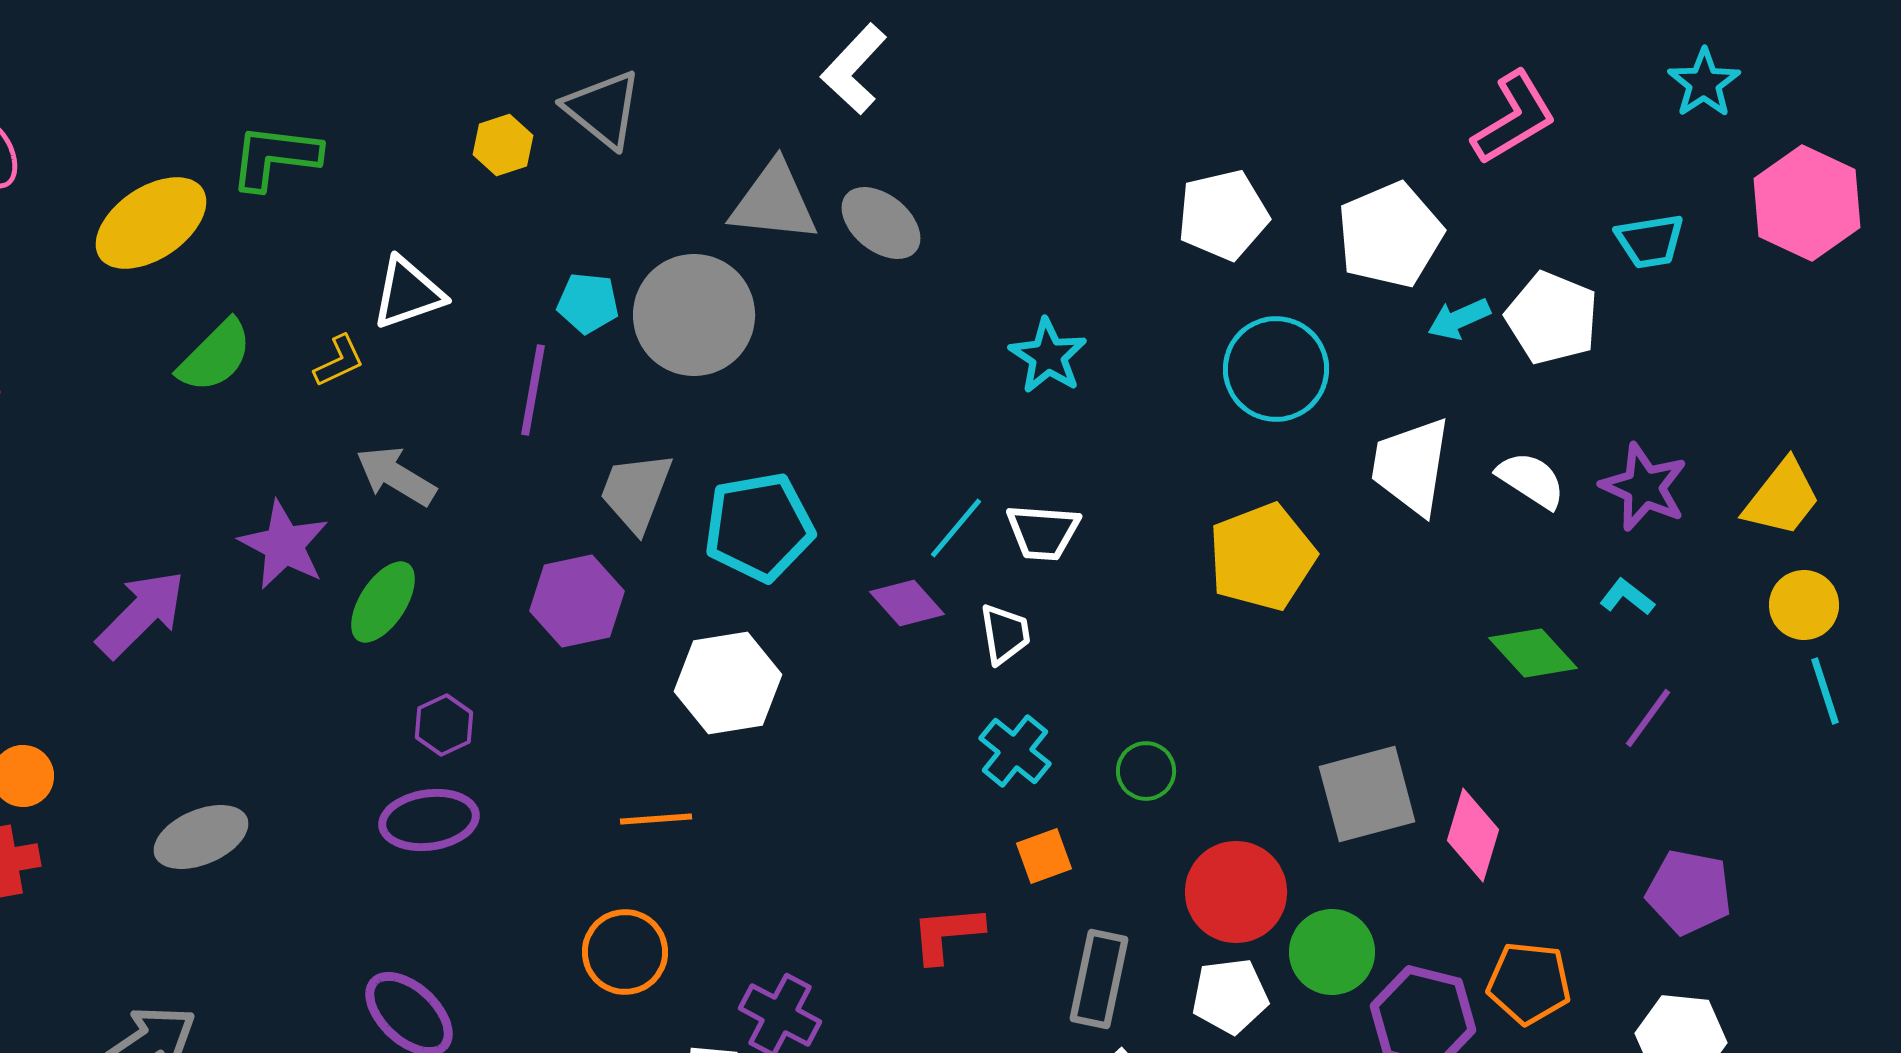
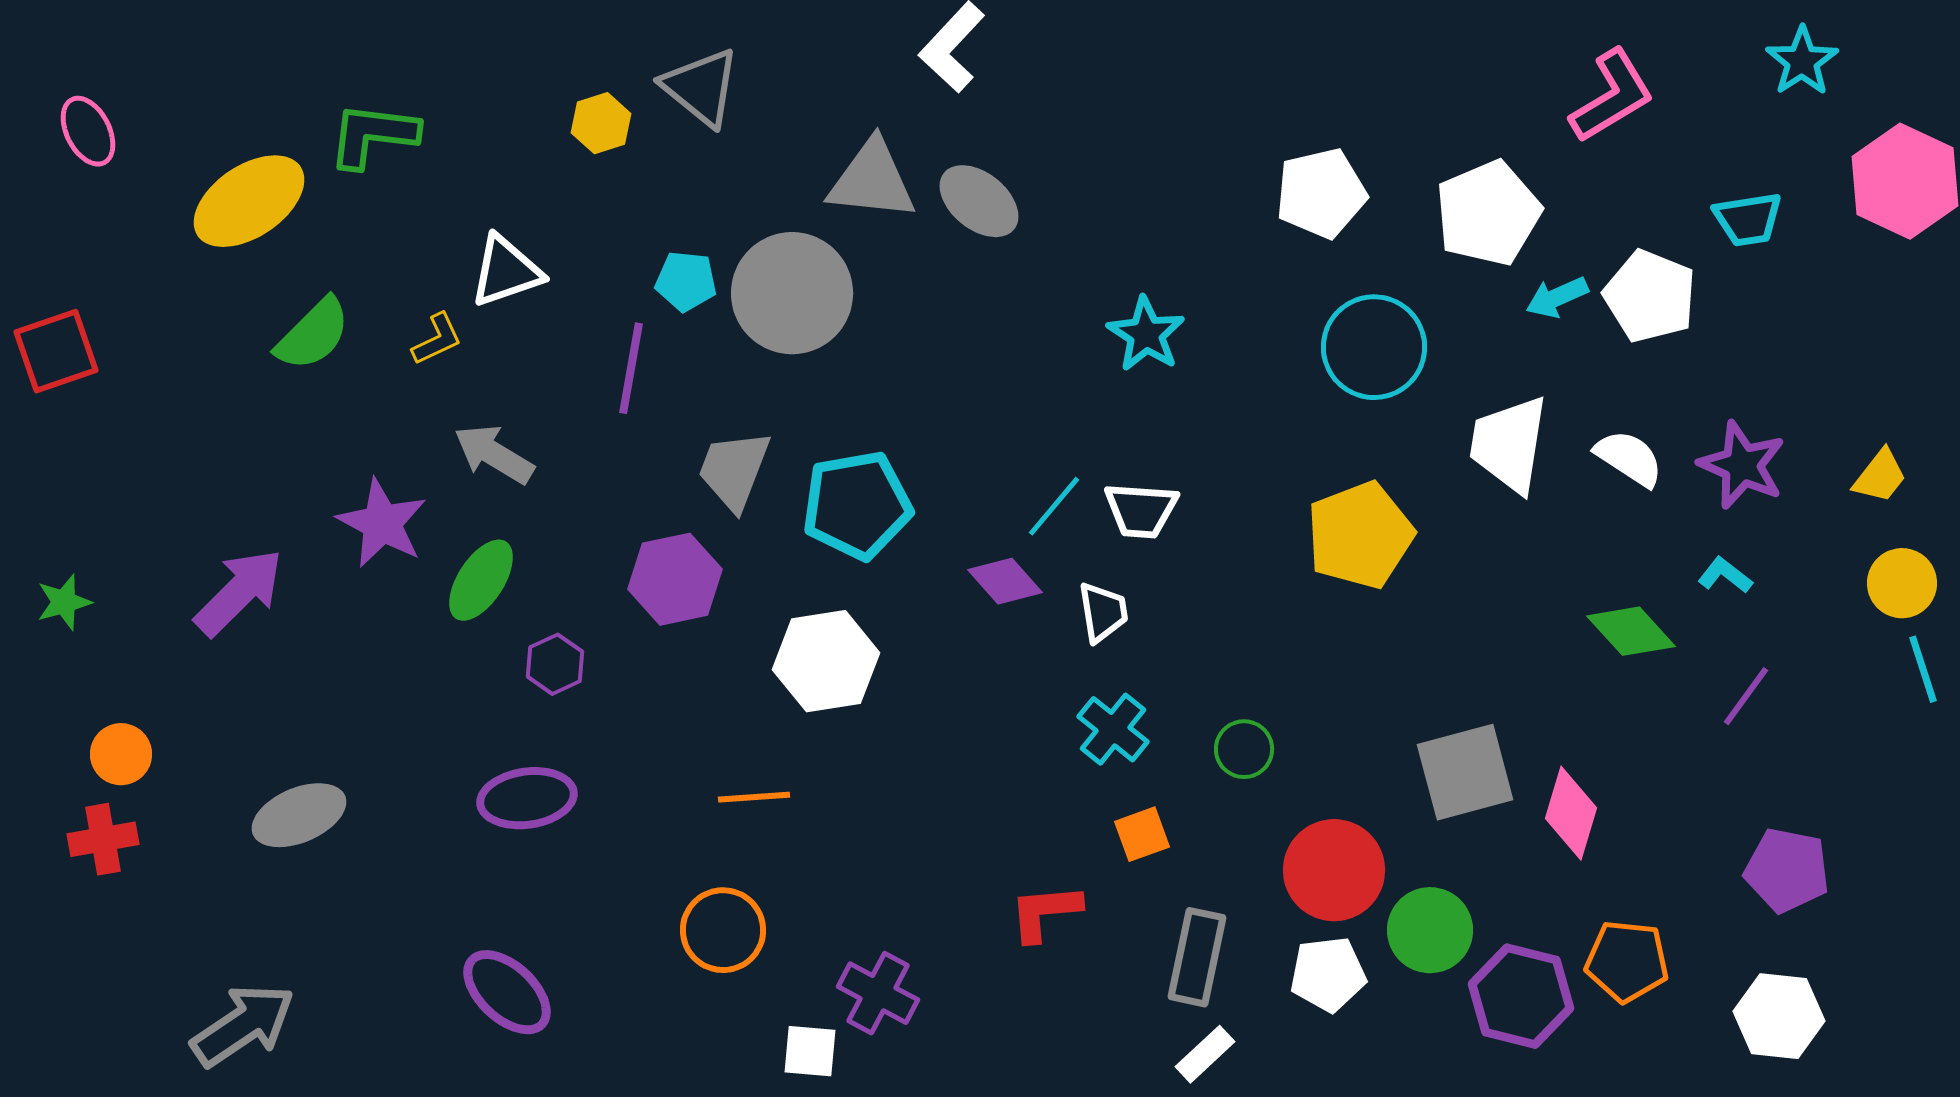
yellow trapezoid: (1782, 498) -> (1880, 476), size x0.7
purple hexagon: (444, 725) -> (555, 664), moved

